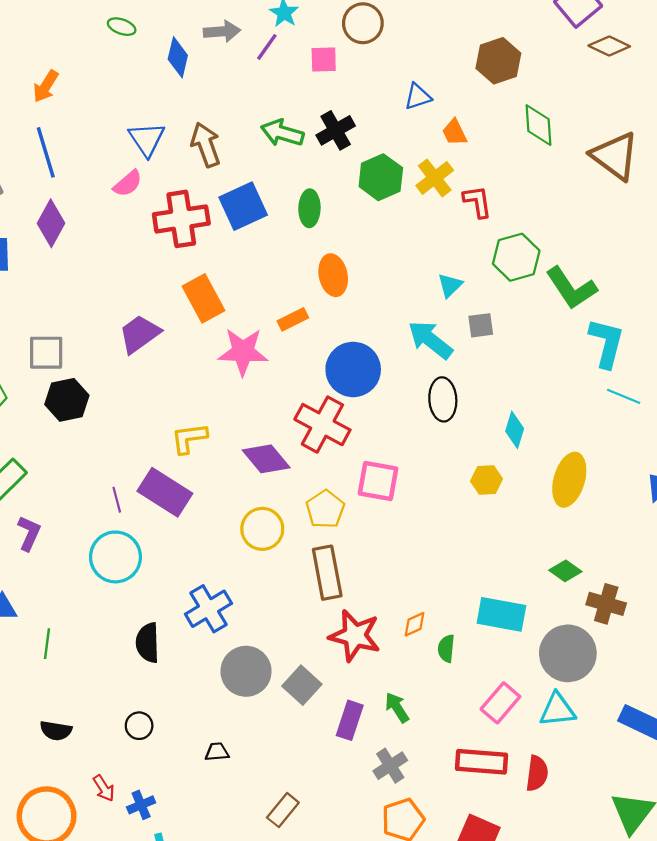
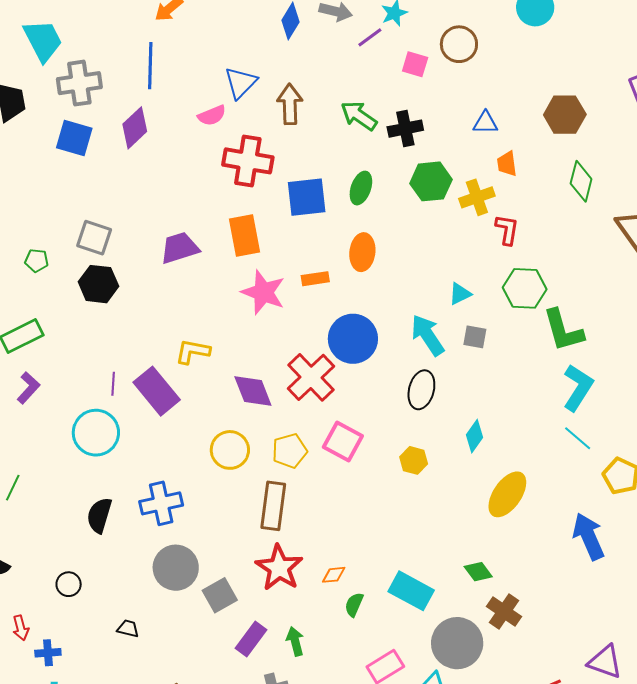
blue square: (243, 206) -> (307, 197), moved
yellow hexagon: (486, 480) -> (414, 460), moved

